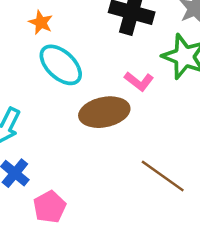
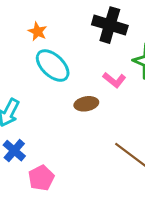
brown ellipse: (104, 112) -> (86, 104), size x0.6

